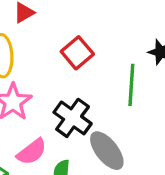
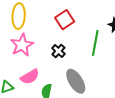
black cross: (73, 118) -> (58, 51), moved, size x0.6

